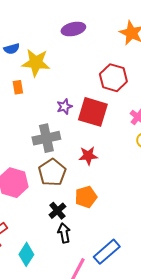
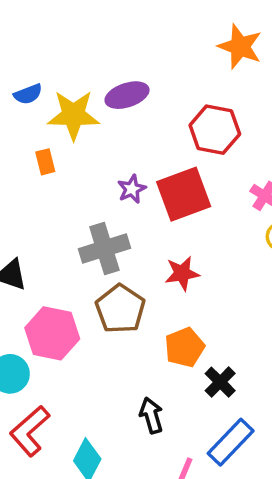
purple ellipse: (73, 29) -> (127, 95), moved
red square: (93, 112) -> (184, 194), turned -32
black cross: (57, 211) -> (220, 382), moved

